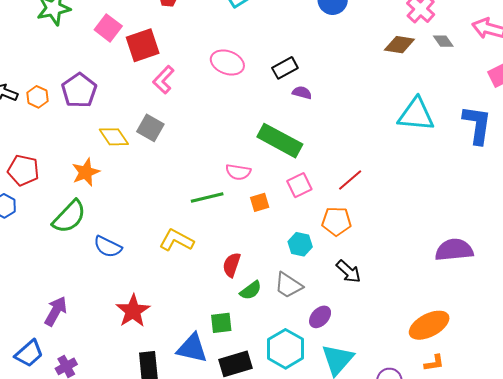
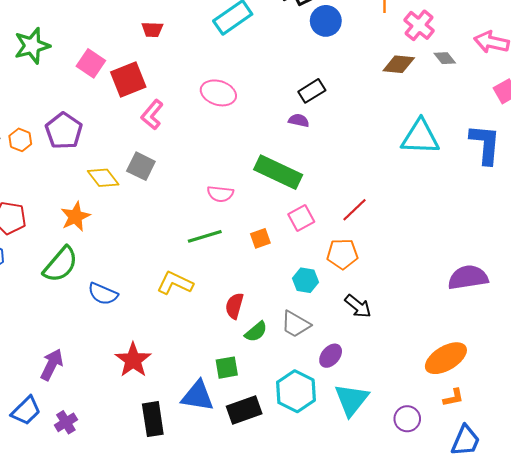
black rectangle: (285, 68) -> (312, 91), moved
pink semicircle: (238, 172) -> (220, 194), moved

